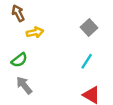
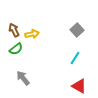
brown arrow: (18, 13) -> (14, 30), moved
green semicircle: (19, 60) -> (16, 49), moved

